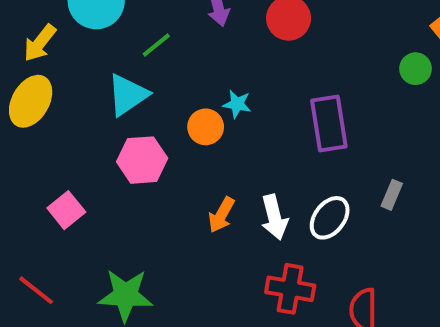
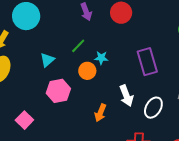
green line: (156, 45) -> (78, 46), moved
cyan triangle: (128, 95) -> (47, 60), size x0.7
white arrow: (274, 217) -> (126, 96), moved

